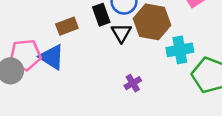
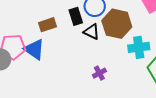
black triangle: (121, 33) -> (92, 32), turned -36

